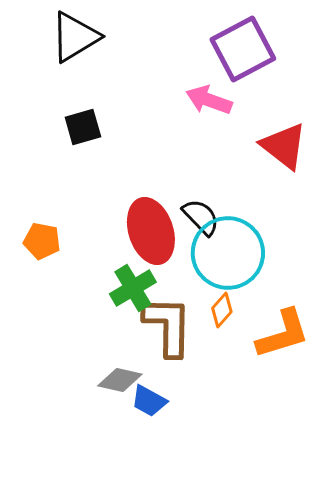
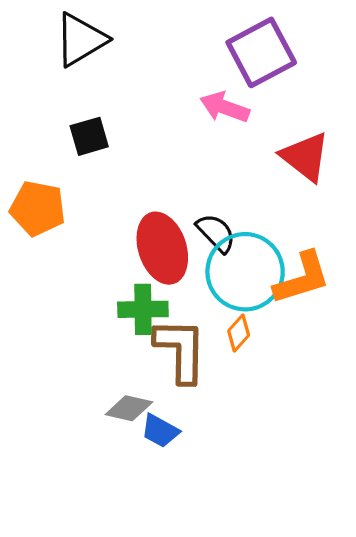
orange pentagon: (42, 241) -> (38, 208), moved, size x1.4
green cross: (133, 288) -> (143, 309), turned 30
orange L-shape: (283, 334) -> (302, 278), moved

